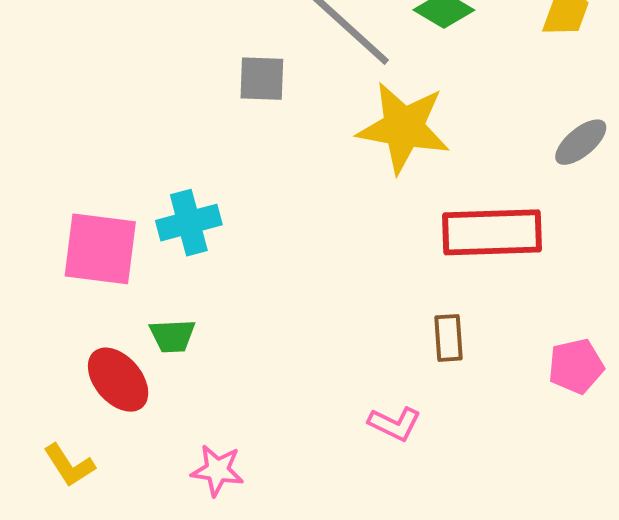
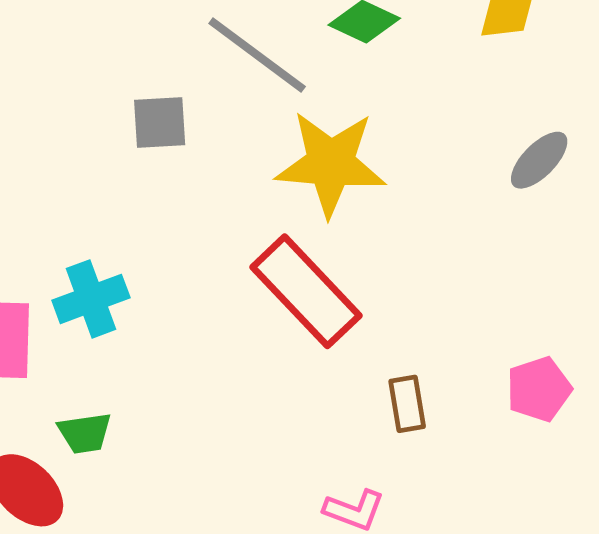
red rectangle: (492, 232) -> (306, 291), moved, turned 54
pink pentagon: (576, 366) -> (539, 389), moved

